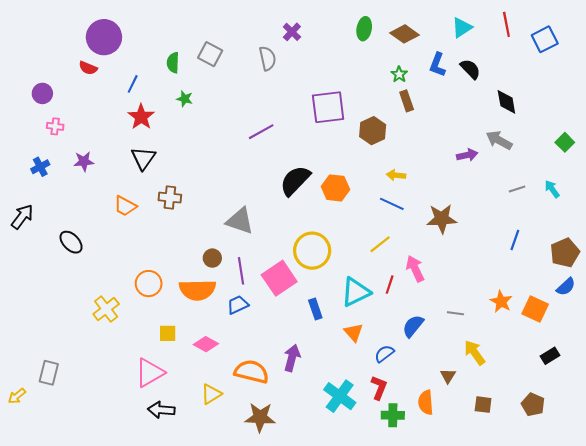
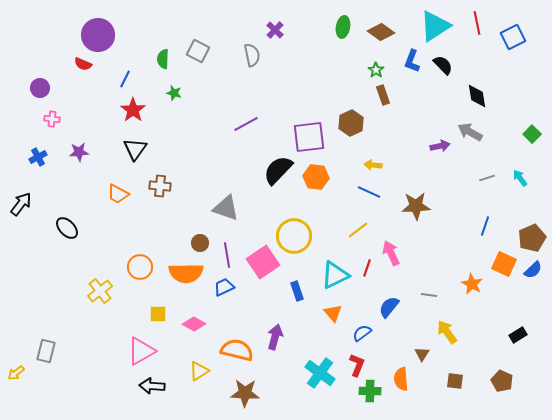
cyan triangle: (462, 28) -> (435, 26), size x1.6
purple square: (328, 107) -> (309, 137), moved
orange square: (535, 309) -> (504, 264), moved

